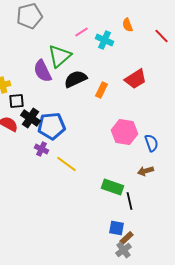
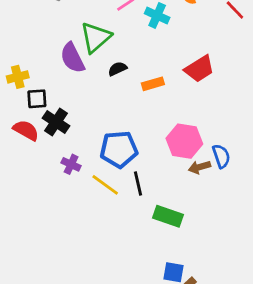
black semicircle: (76, 79) -> (117, 69), size x0.6
orange rectangle: (102, 90) -> (153, 84), turned 49
blue pentagon: (52, 126) -> (119, 149), moved
brown arrow: (146, 171) -> (199, 167), moved
black line: (130, 201) -> (138, 183), moved

